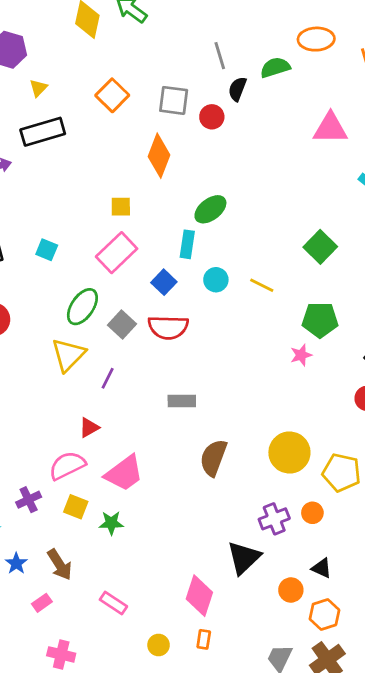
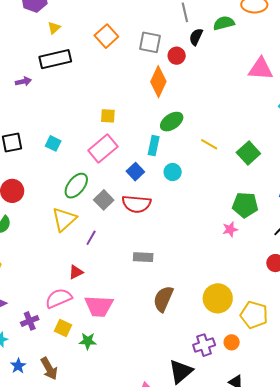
orange diamond: (159, 156) -> (158, 82), moved
yellow line: (262, 285) -> (209, 144), moved
pink trapezoid: (124, 473) -> (99, 306), turned 36

